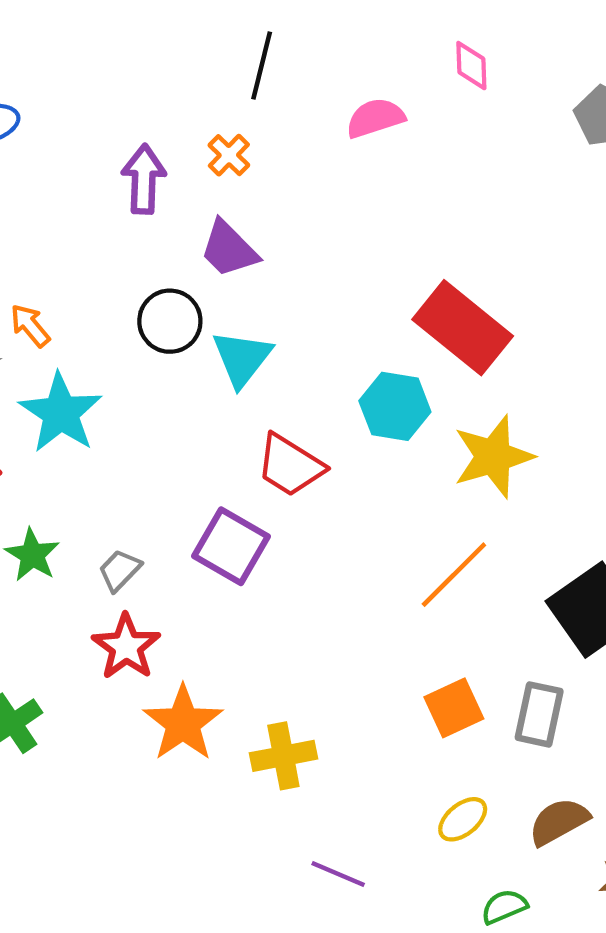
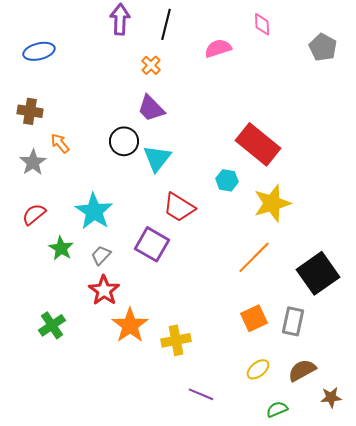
purple arrow: (144, 179) -> (120, 19), moved
cyan hexagon: (395, 406) -> (227, 180), size x0.7
cyan star: (61, 413) -> (94, 211), moved

